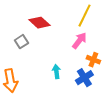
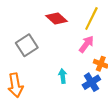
red diamond: (39, 23) -> (57, 18), moved
gray square: (21, 42) -> (27, 45), size x1.5

